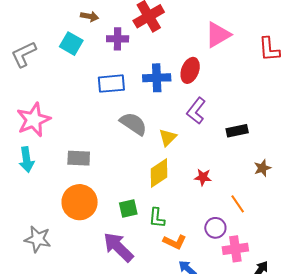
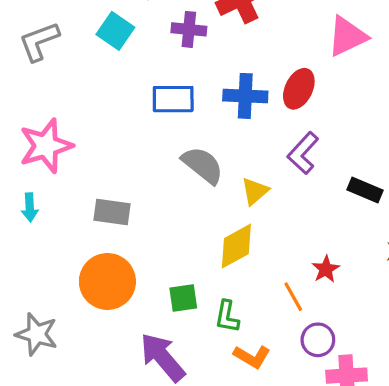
black rectangle: (237, 131) -> (365, 190), turned 30
cyan arrow: (27, 160) -> (30, 207), size x0.7
red star: (203, 177) -> (326, 269), moved, turned 30
orange line: (238, 204) -> (293, 297), moved

